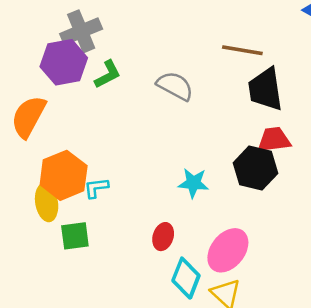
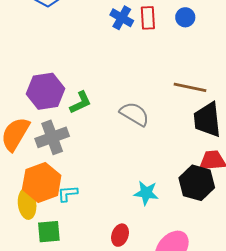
gray cross: (81, 31) -> (52, 137), moved

